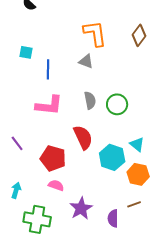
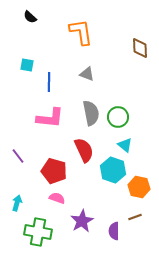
orange L-shape: (95, 33) -> (81, 32), moved
brown diamond: (139, 35) -> (140, 48), turned -40
gray semicircle: (90, 100) -> (91, 113), size x1.4
cyan triangle: (137, 144) -> (125, 145), moved

